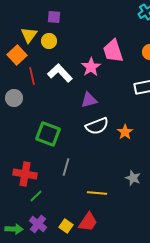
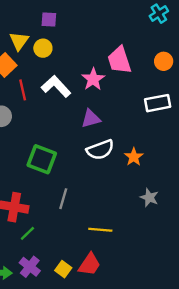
gray star: (133, 178) -> (149, 197), moved

